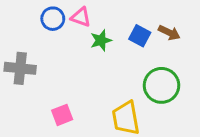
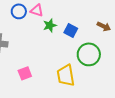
brown arrow: (169, 33) -> (104, 26), moved
blue square: (140, 36) -> (71, 30), moved

